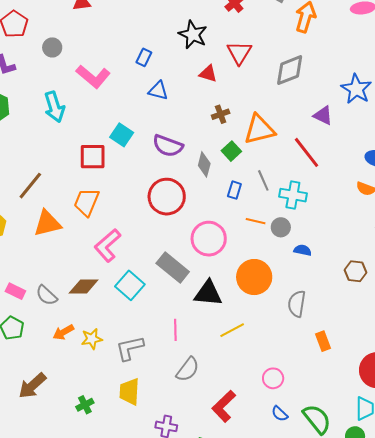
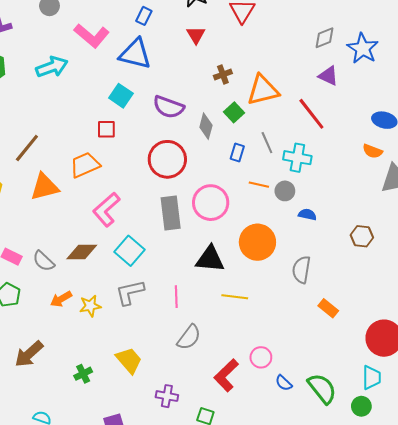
gray diamond: (290, 70) -> (325, 38), moved, size x0.7
red triangle: (208, 74) -> (196, 35), moved, turned 42
blue triangle: (158, 91) -> (135, 54), moved, size x1.6
cyan arrow: (54, 107) -> (52, 67), turned -92
red square: (93, 157) -> (106, 129), moved, size x0.7
orange trapezoid: (87, 202) -> (85, 165), turned 44
gray rectangle: (173, 268) -> (171, 213), moved, turned 44
yellow line: (232, 330) -> (235, 297), turned 35
orange rectangle: (323, 341) -> (328, 308), turned -30
gray L-shape: (130, 348) -> (130, 292), moved
pink circle: (273, 378) -> (261, 357), moved
yellow trapezoid: (129, 392) -> (129, 360), turned 136

